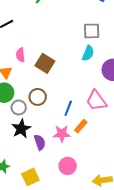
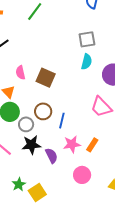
blue line: (68, 108) -> (62, 121), moved
orange rectangle: (81, 126) -> (92, 145), moved
black star: (21, 129) -> (31, 145), turned 30
yellow square: (30, 177) -> (37, 192), moved

